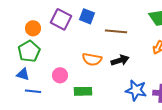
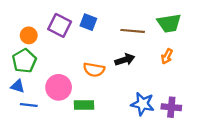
brown line: (116, 31) -> (133, 31), moved
black arrow: (120, 60) -> (125, 60), moved
pink circle: (60, 75) -> (59, 87), size x1.5

